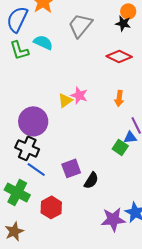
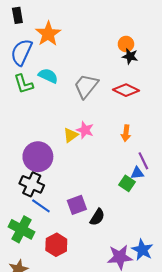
orange circle: (128, 11) -> (126, 44), moved
gray trapezoid: (80, 25) -> (86, 86), moved

